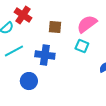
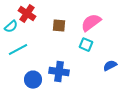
blue cross: (45, 55) -> (59, 72), moved

